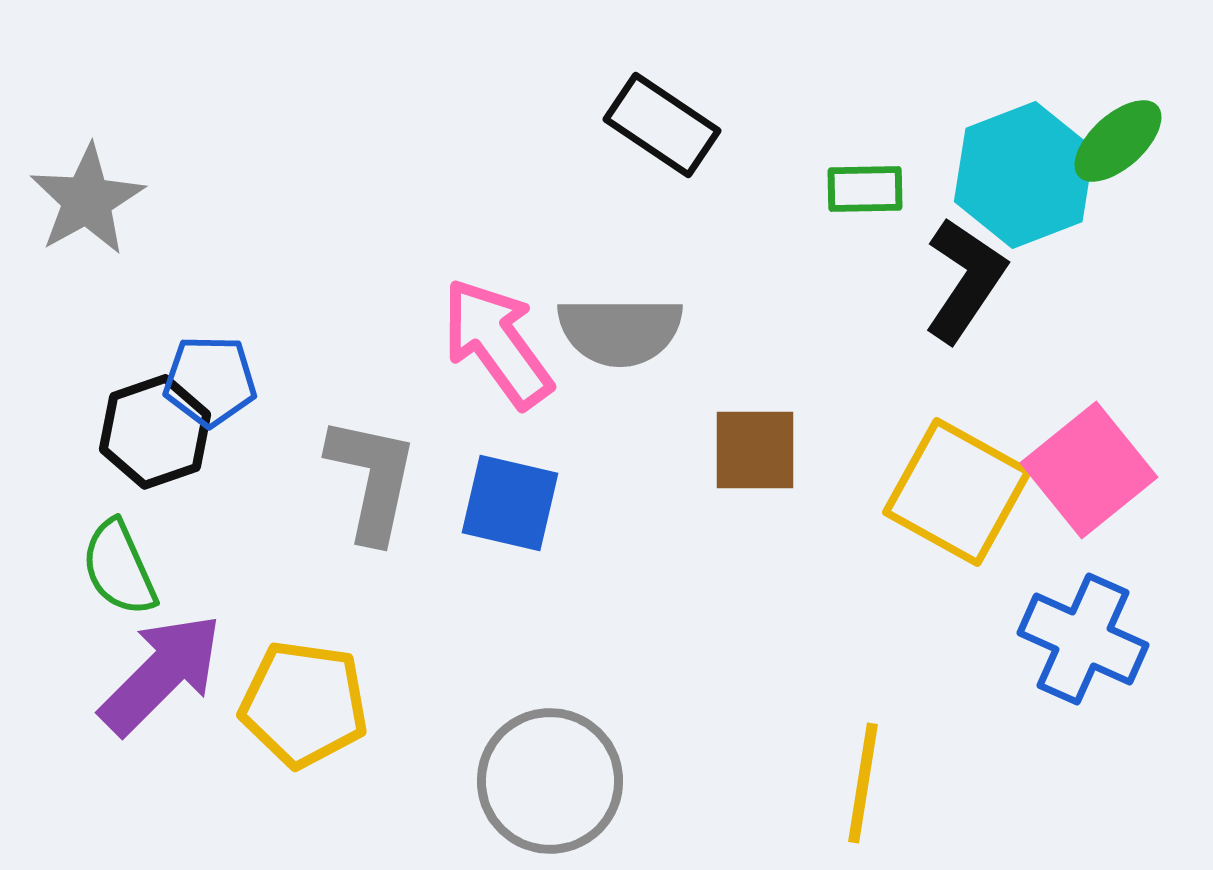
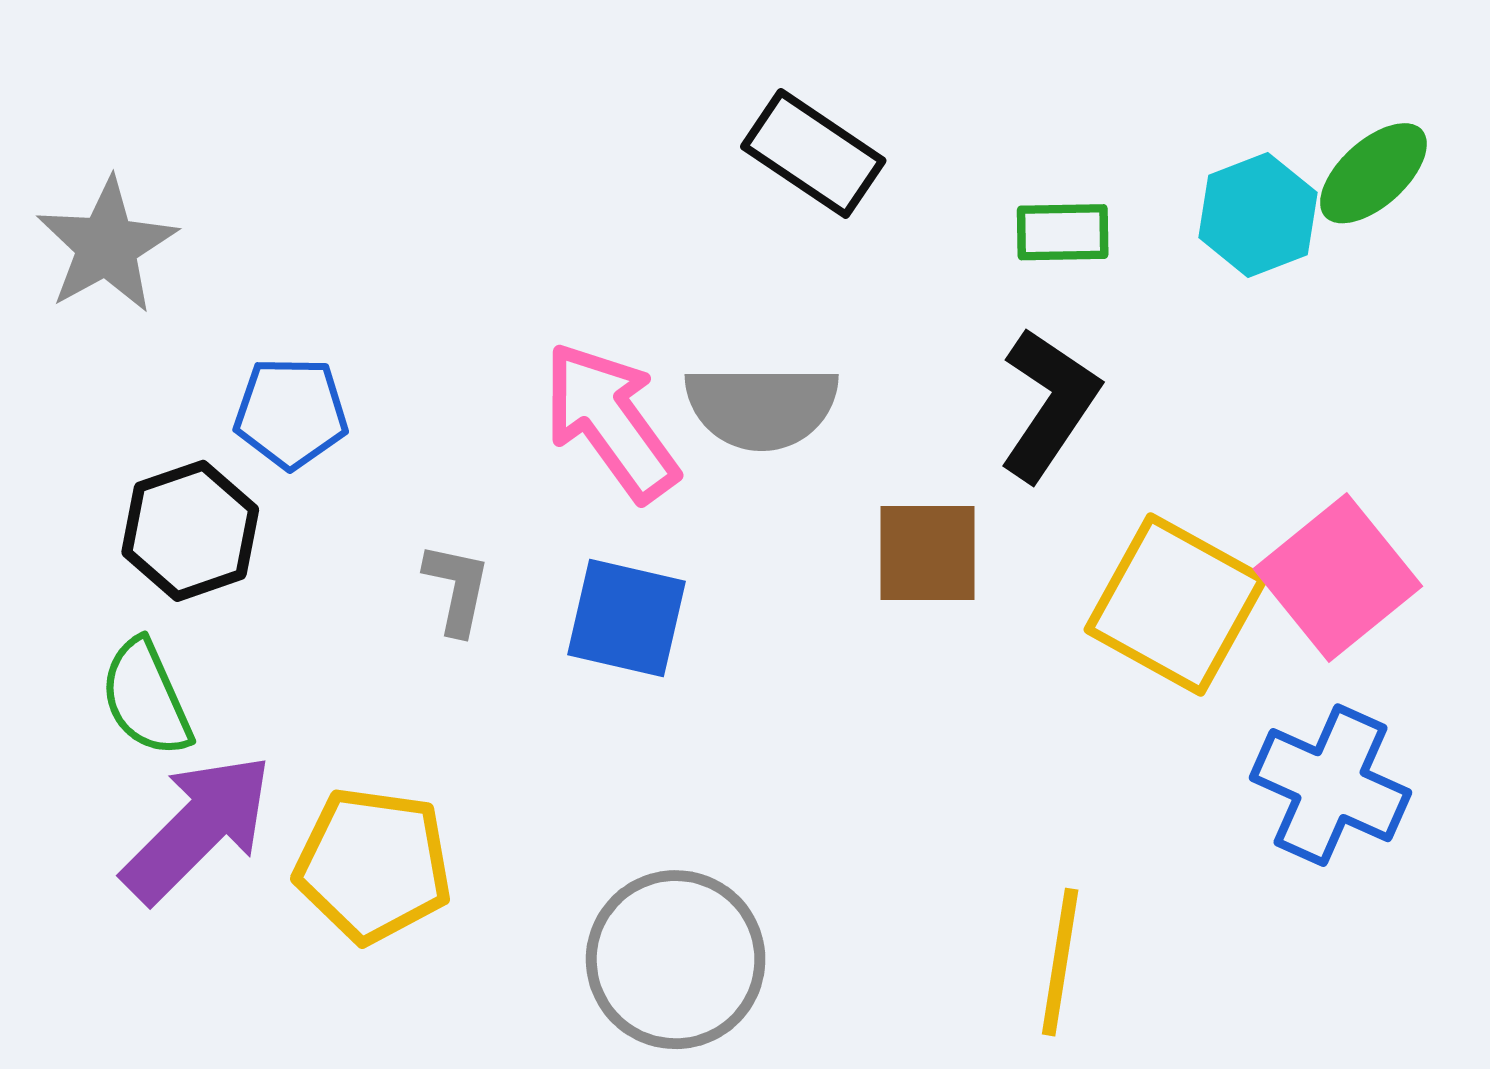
cyan hexagon: (1024, 175) -> (1258, 215), size x0.7
black L-shape: (965, 280) -> (1049, 404), moved
blue pentagon: (210, 381) -> (291, 413), moved
gray L-shape: (372, 479) -> (457, 589), size x0.6

